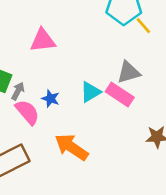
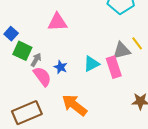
yellow line: (143, 26) -> (137, 43), moved
pink rectangle: (120, 95) -> (114, 67), turned 35

